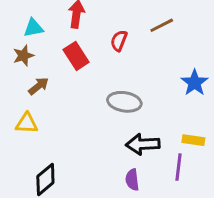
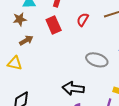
gray ellipse: (124, 102) -> (97, 60), moved
black arrow: (143, 144) -> (73, 88), moved

